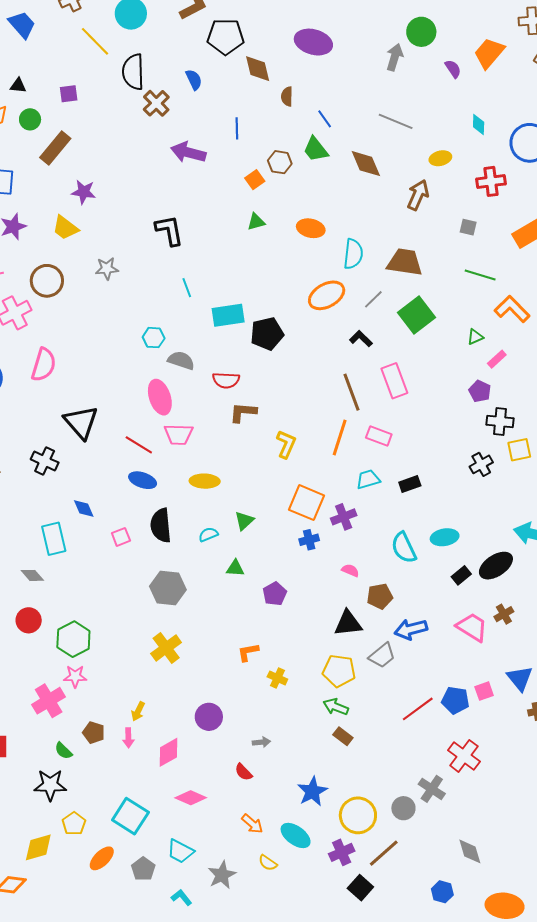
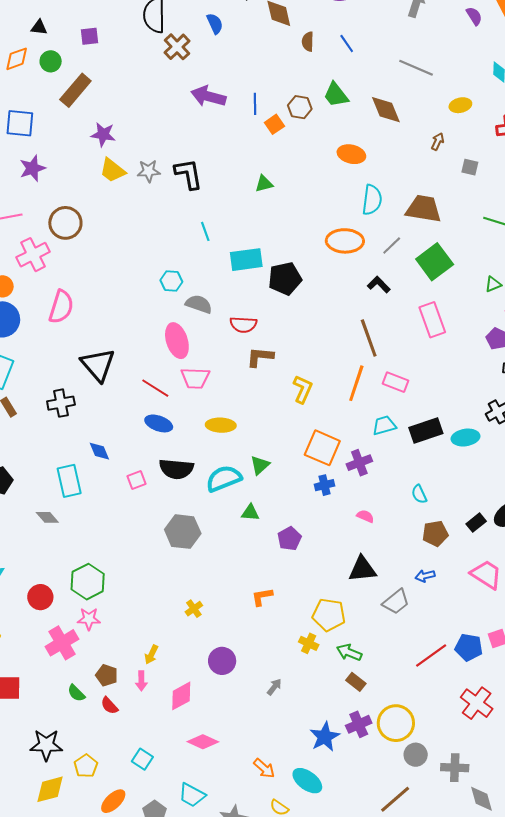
blue line: (325, 119) -> (347, 44), moved
blue line: (237, 128) -> (255, 104), moved
brown arrow: (418, 195) -> (438, 142), size x0.6
green triangle: (256, 222) -> (264, 184), moved
gray square: (468, 227) -> (470, 167), moved
yellow trapezoid: (65, 228) -> (113, 170), moved
orange ellipse: (311, 228) -> (351, 154), moved
gray star: (107, 269) -> (149, 171), moved
orange ellipse: (327, 295) -> (345, 241), turned 30
pink rectangle: (394, 381) -> (432, 320), moved
black cross: (45, 461) -> (61, 403), turned -36
black rectangle: (410, 484) -> (426, 431), size x1.5
black semicircle: (161, 525) -> (176, 469), turned -80
cyan semicircle: (208, 534) -> (224, 479), size x1.8
cyan ellipse: (445, 537) -> (466, 438), moved
cyan semicircle: (404, 548) -> (419, 494), size x0.6
brown pentagon: (380, 596) -> (435, 534), moved
red circle: (29, 620) -> (40, 597), moved
blue arrow: (411, 629) -> (425, 576), size x0.6
yellow cross: (166, 648) -> (194, 609), moved, size x0.6
yellow pentagon: (339, 671) -> (329, 615), moved
yellow cross: (277, 678) -> (309, 643), moved
gray arrow: (261, 742) -> (274, 687), turned -48
red semicircle: (243, 772) -> (109, 706), moved
black star: (50, 785) -> (46, 745), moved
gray cross: (432, 789) -> (455, 768), moved, turned -32
yellow circle: (358, 815) -> (396, 723), moved
cyan square: (130, 816) -> (142, 759), size x0.6
purple cross: (342, 852) -> (359, 724), moved

